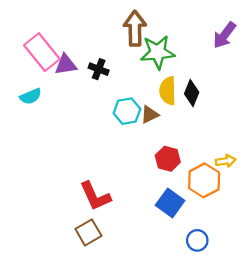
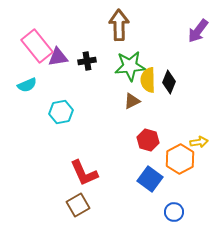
green star: (158, 52) -> (130, 66), moved
black cross: (99, 69) -> (87, 61), turned -30
cyan hexagon: (127, 111) -> (61, 112), moved

